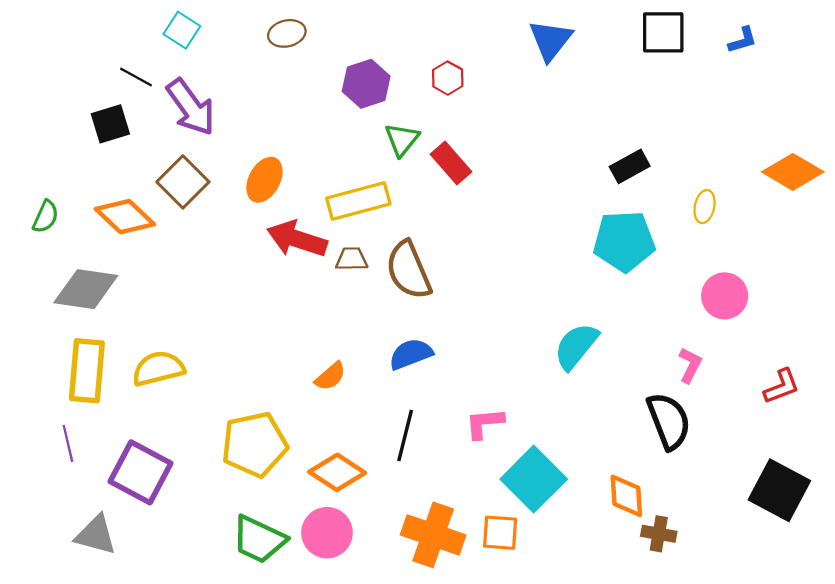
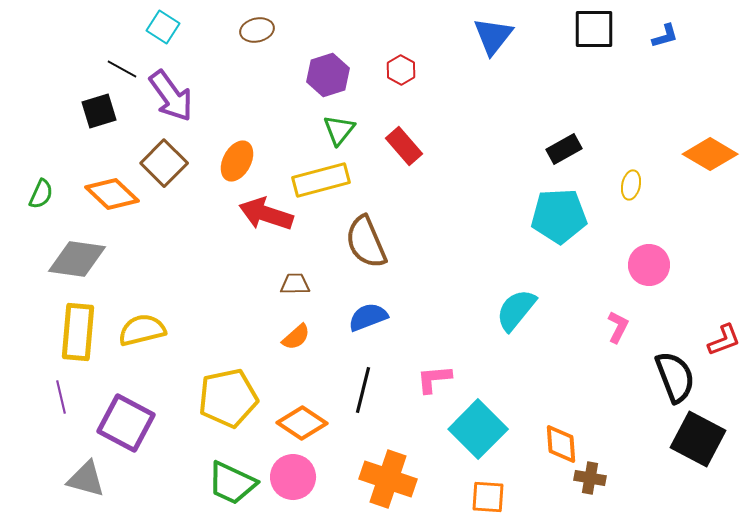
green triangle: (402, 140) -> (339, 130), moved
brown trapezoid: (352, 259) -> (295, 284), moved
red L-shape: (782, 386) -> (724, 340), moved
black semicircle: (669, 421) -> (675, 377), moved
orange square: (500, 533) -> (488, 497), moved

